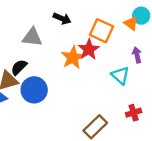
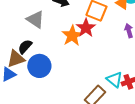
gray triangle: (32, 37) -> (35, 19), turned 30
cyan triangle: (120, 75) -> (114, 80), moved

